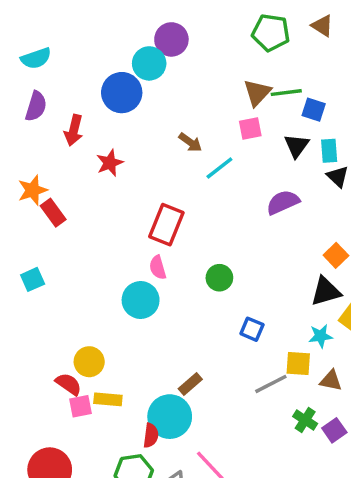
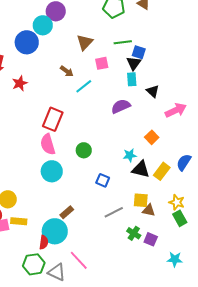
brown triangle: (257, 93) -> (85, 42), moved
black triangle: (297, 146) -> (134, 63), moved
cyan rectangle: (329, 151) -> (132, 79), moved
pink semicircle: (158, 267) -> (48, 144), size x1.5
black triangle: (326, 291) -> (141, 169), moved, turned 30
cyan circle: (141, 300) -> (52, 171), moved
cyan star: (321, 336) -> (130, 155), moved
yellow square: (298, 363) -> (141, 200), moved
purple square: (334, 430) -> (151, 239), turned -32

